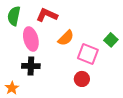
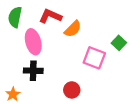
orange semicircle: (66, 38) -> (73, 29), moved
red circle: (82, 79) -> (72, 90), moved

